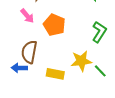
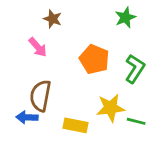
orange pentagon: (54, 25) -> (94, 59), moved
green line: (100, 71) -> (136, 121), turned -32

